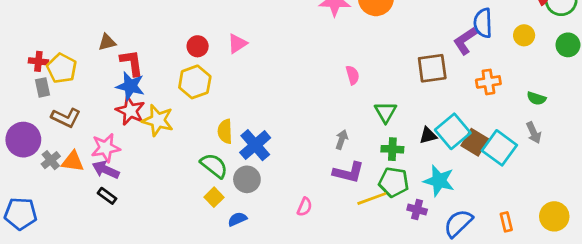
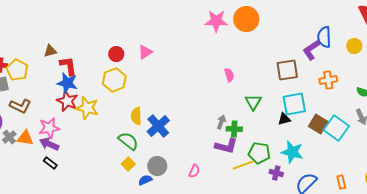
cyan square: (453, 131) -> (294, 104), moved, turned 30
green cross: (392, 149) -> (234, 129), moved
gray circle: (247, 179) -> (157, 166), moved

